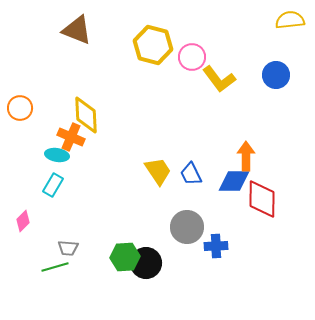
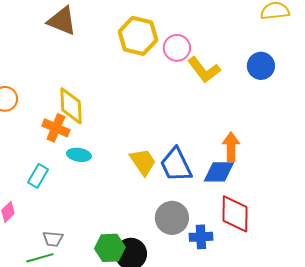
cyan ellipse: (57, 155) -> (79, 155), moved
blue trapezoid: (191, 174) -> (176, 165), size x1.5
red diamond: (262, 199) -> (235, 214), moved

